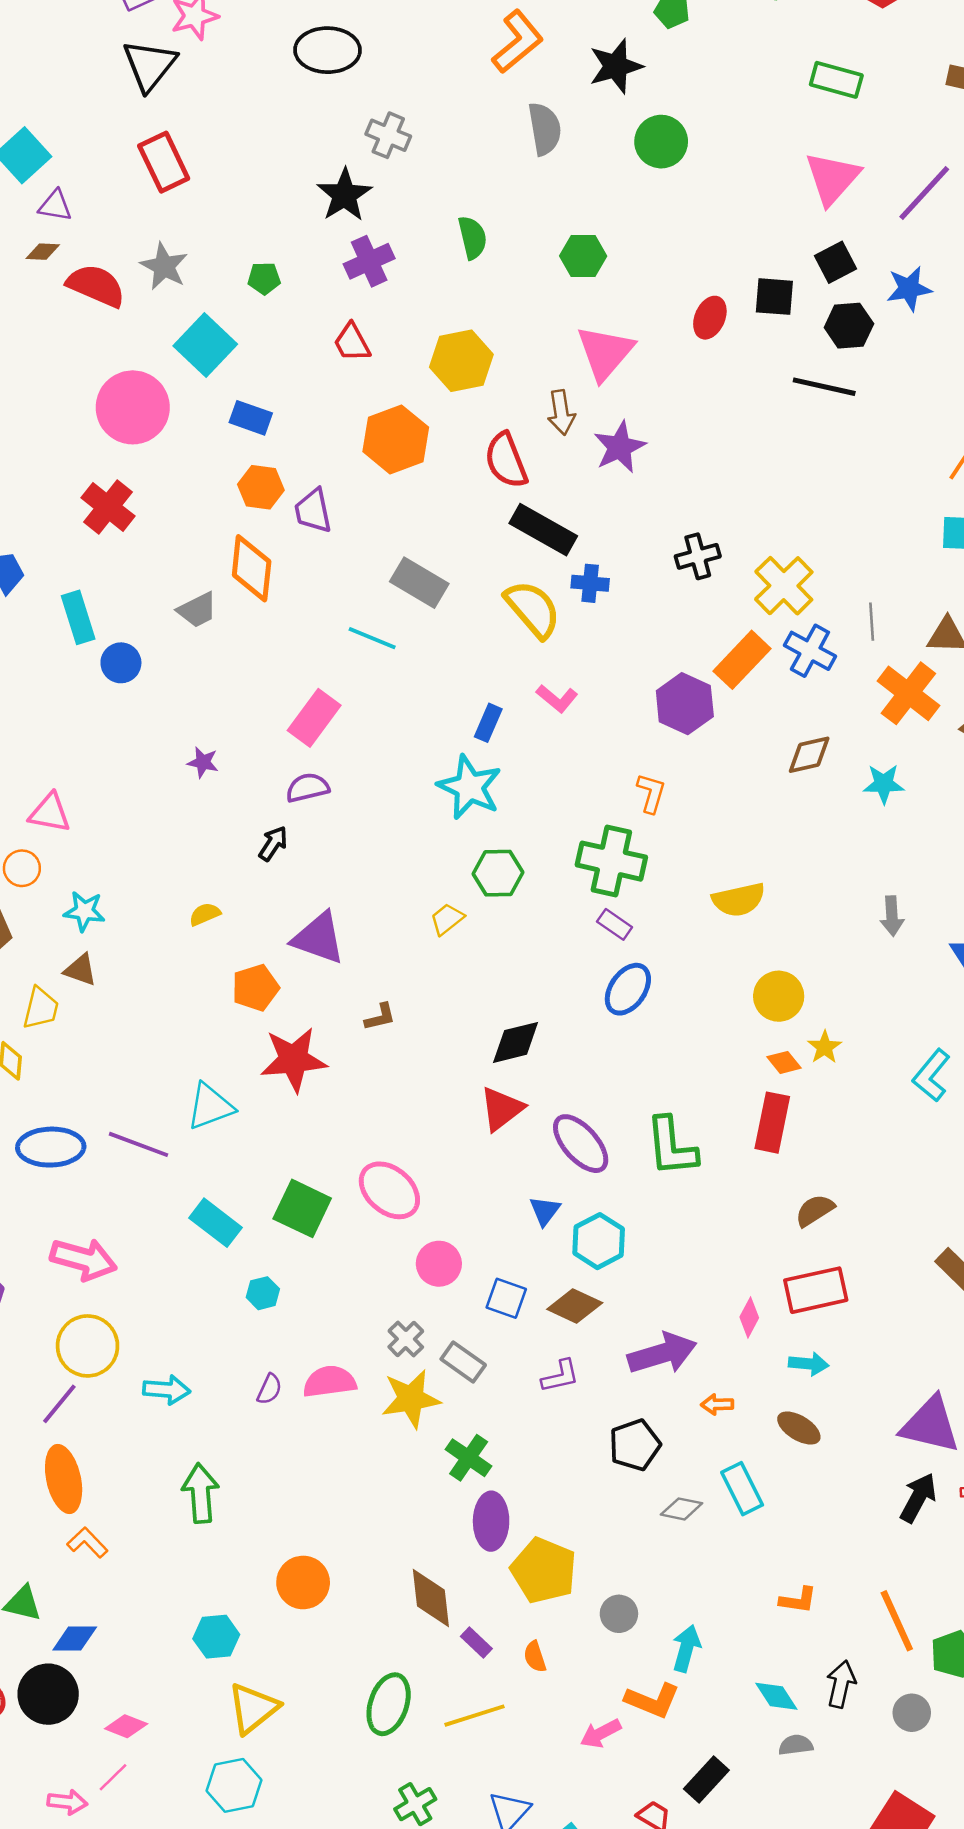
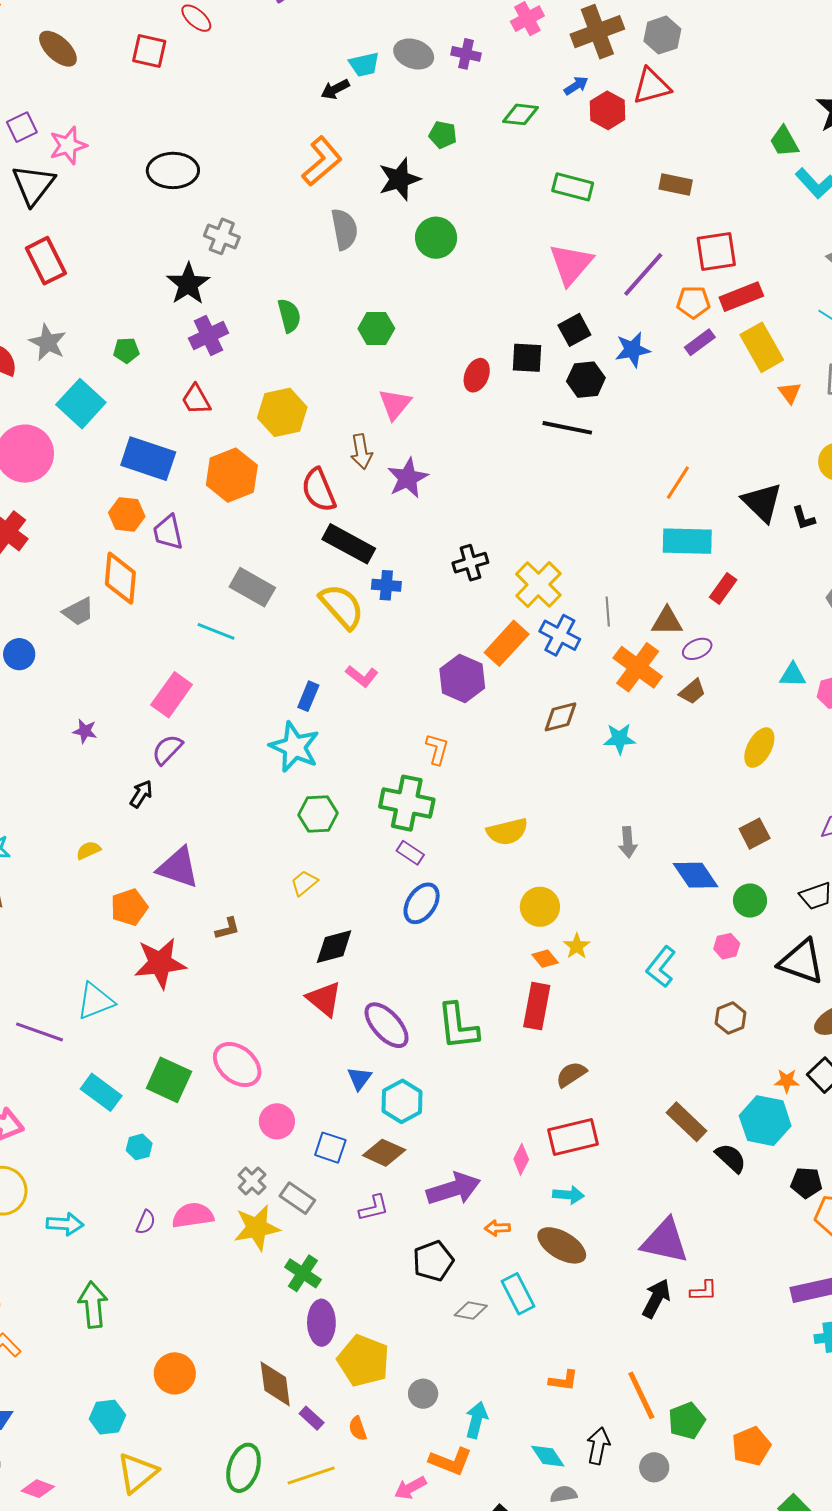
pink triangle: (605, 353) -> (395, 404), size x0.7
blue rectangle: (251, 418) -> (148, 459), moved, size x1.6
purple semicircle: (308, 788) -> (167, 750), turned -32
yellow trapezoid: (447, 919) -> (304, 883), moved
red triangle: (502, 1109) -> (324, 999), turned -42
brown ellipse: (799, 1428) -> (562, 1245), size x1.4

